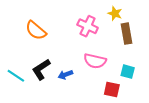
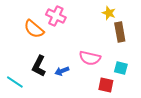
pink cross: (88, 26) -> (56, 16), moved
black L-shape: (41, 69) -> (39, 66), turned -30
cyan line: (16, 76) -> (15, 82), moved

